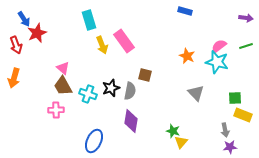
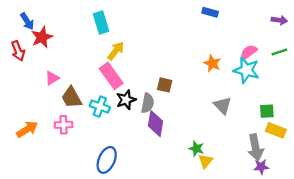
pink rectangle: (124, 41) -> (111, 76), moved
yellow arrow: (102, 45) -> (116, 51), turned -120
pink triangle: (63, 68) -> (52, 78), moved, turned 48
orange arrow: (14, 78) -> (27, 129), moved, turned -138
purple diamond: (131, 121) -> (156, 124), moved
gray arrow: (225, 130) -> (255, 147), size x1.6

